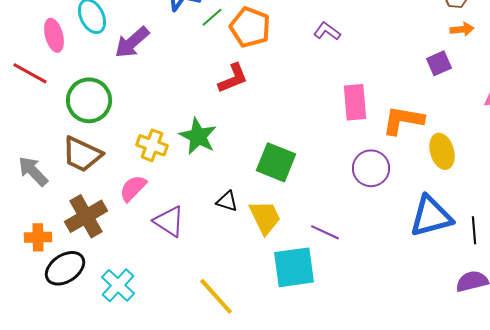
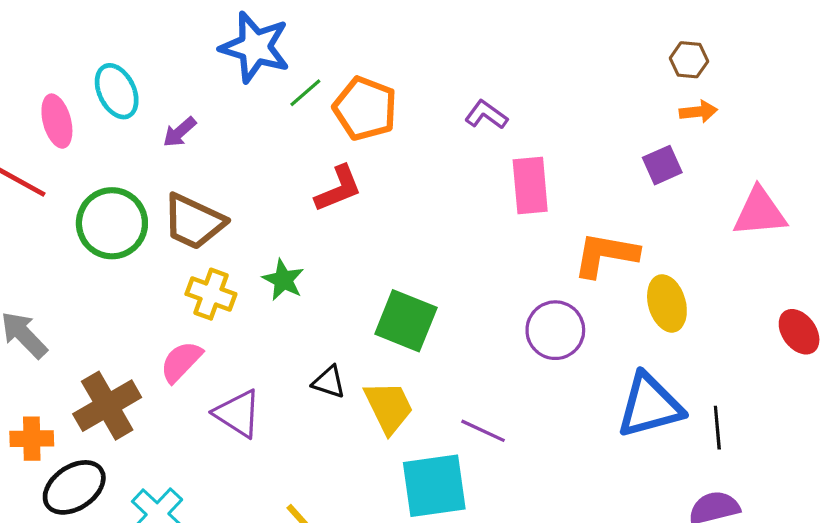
purple arrow: (132, 42) -> (180, 132), size x0.6
pink rectangle: (355, 102) -> (530, 186), moved
green star: (198, 136) -> (283, 280), size x0.7
brown trapezoid: (82, 154) -> (194, 222), moved

